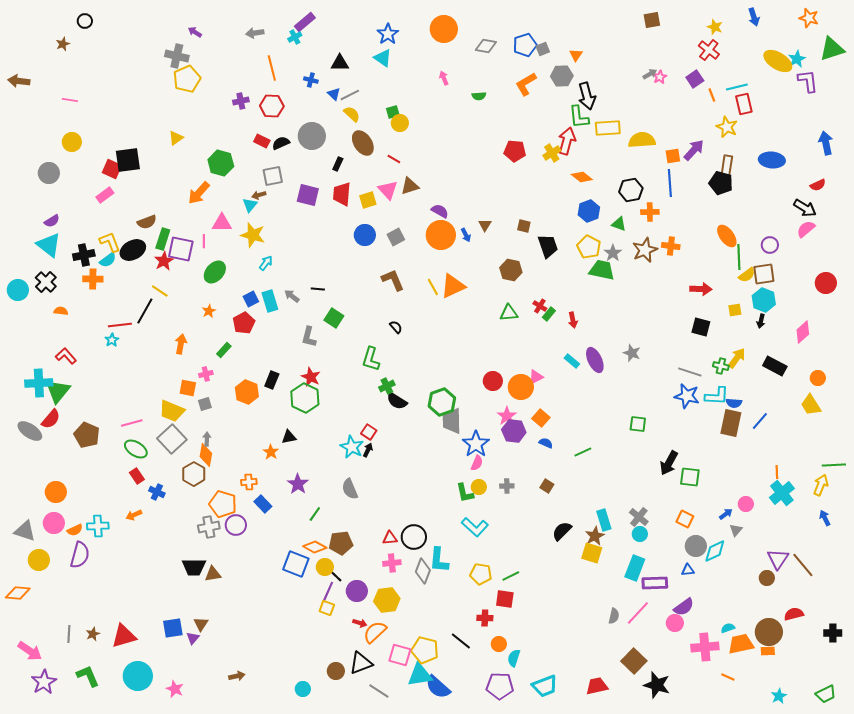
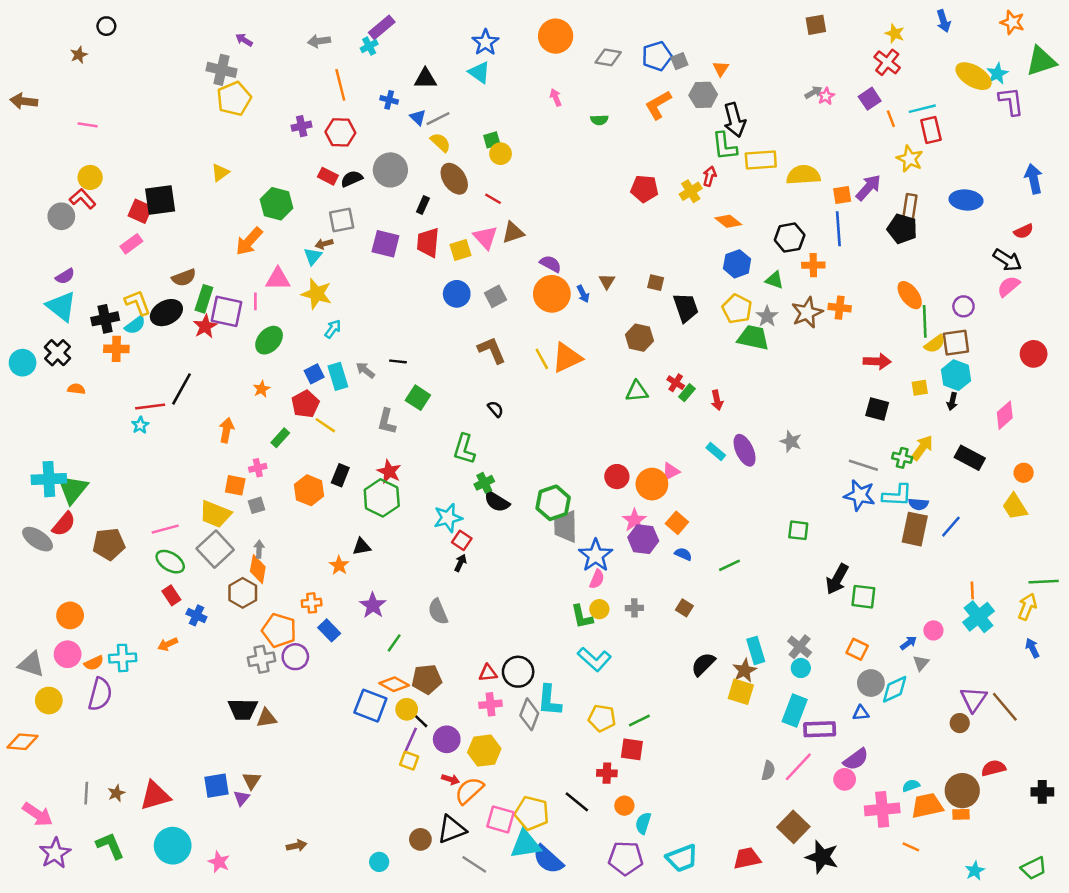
red arrow: (567, 141) -> (709, 176), size x0.6
yellow line: (160, 291) -> (325, 425), moved
red L-shape: (66, 356) -> (83, 199), moved
brown pentagon: (87, 435) -> (109, 544), turned -30
cyan star: (352, 447) -> (448, 518), moved, turned 30

